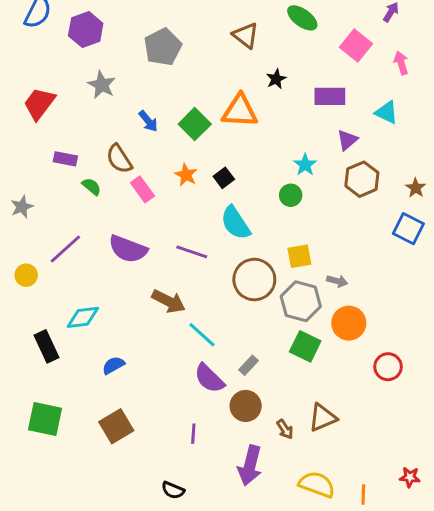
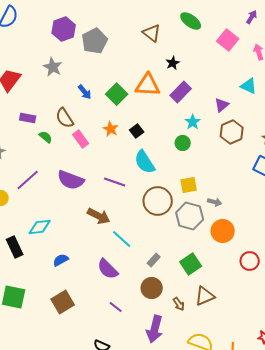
purple hexagon: (86, 30) -> (64, 29), moved
purple rectangle: (330, 96) -> (181, 92), moved, turned -45
green square: (305, 346) -> (191, 264), moved, turned 30
purple semicircle: (209, 378) -> (108, 269), moved
purple line: (193, 434) -> (116, 307), turned -56

